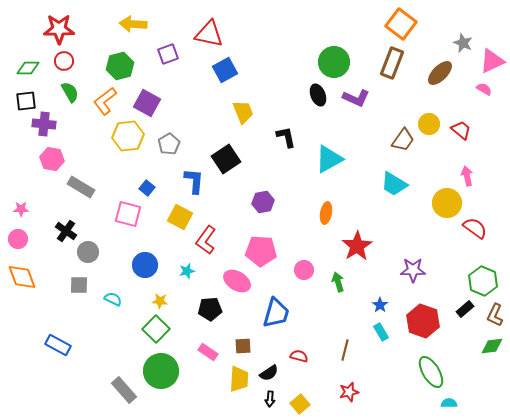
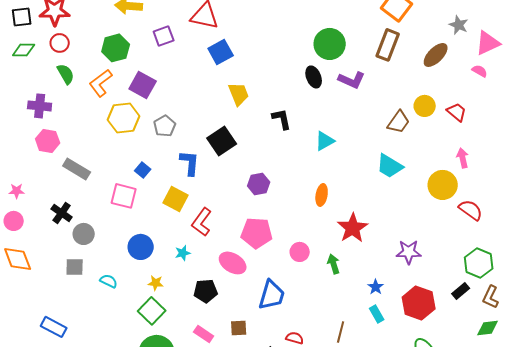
black square: (26, 101) -> (22, 17), moved
cyan triangle: (329, 159) -> (325, 141), size x0.7

